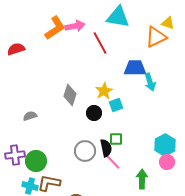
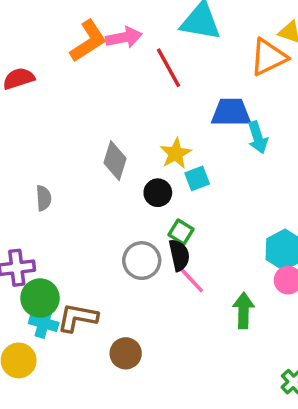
gray semicircle: (30, 116) -> (44, 198), turned 104
green square: (116, 139) -> (181, 232), moved, turned 32
green circle: (36, 161) -> (40, 298), moved

